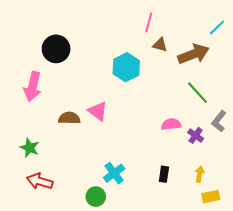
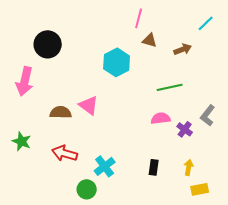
brown arrow: (194, 54) -> (183, 49), size x0.6
green line: (198, 93) -> (170, 87), moved, turned -60
red arrow: (40, 181) -> (65, 153), moved

